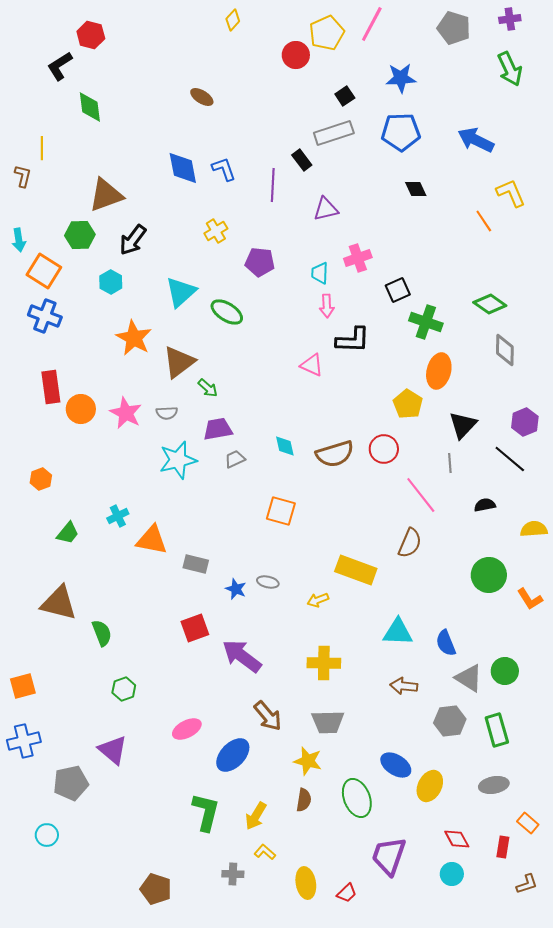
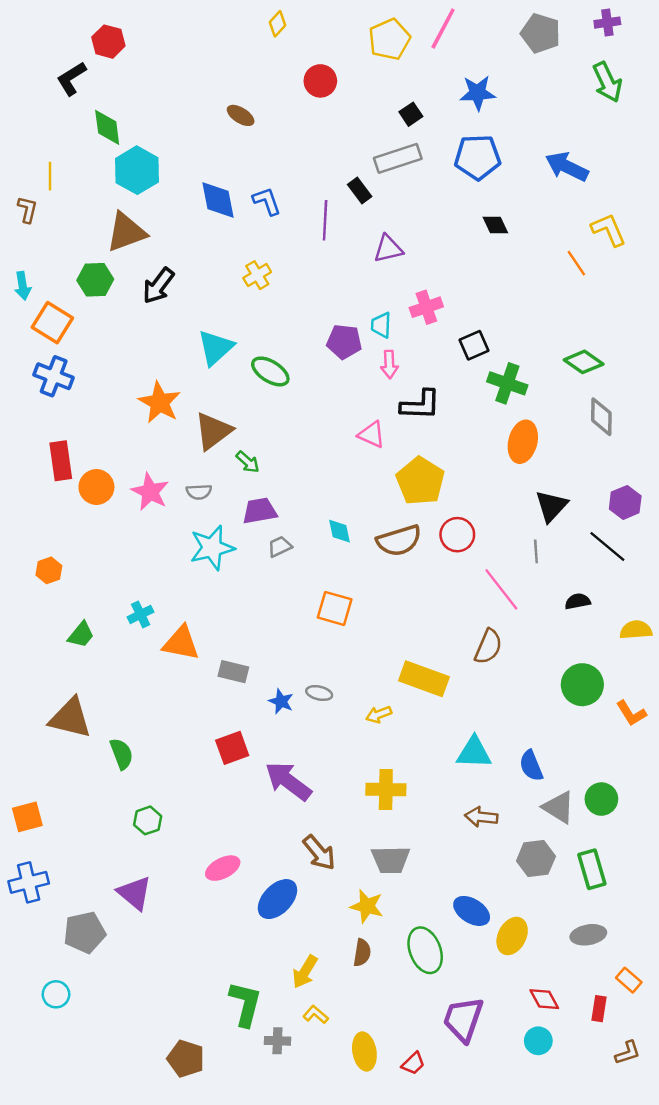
red circle: (296, 55) -> (320, 81), moved
purple pentagon: (260, 262) -> (344, 342), moved
cyan hexagon: (111, 282) -> (137, 170), moved, size x1.6
yellow pentagon: (408, 404) -> (420, 481), moved, size x1.4
green L-shape: (206, 812) -> (245, 1004), moved

